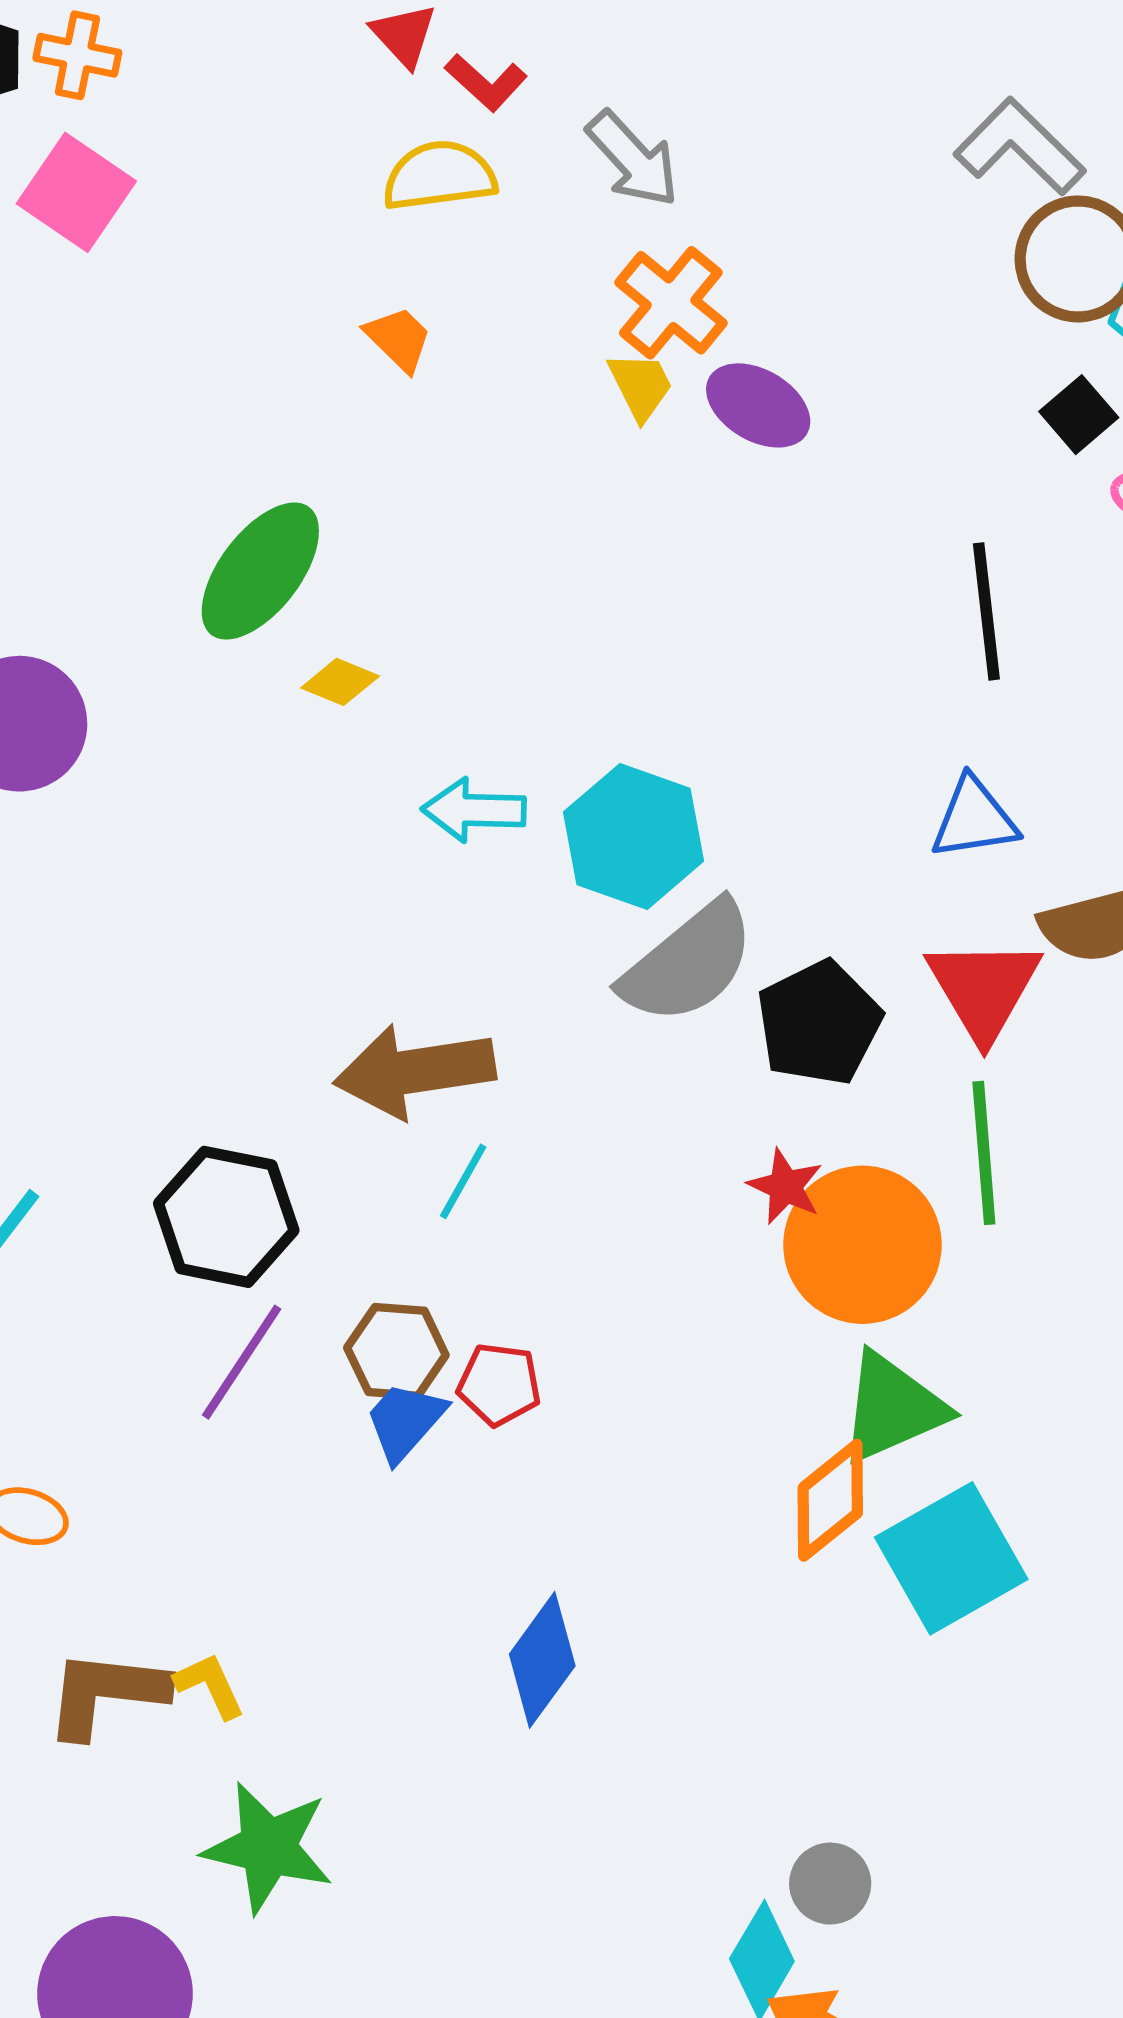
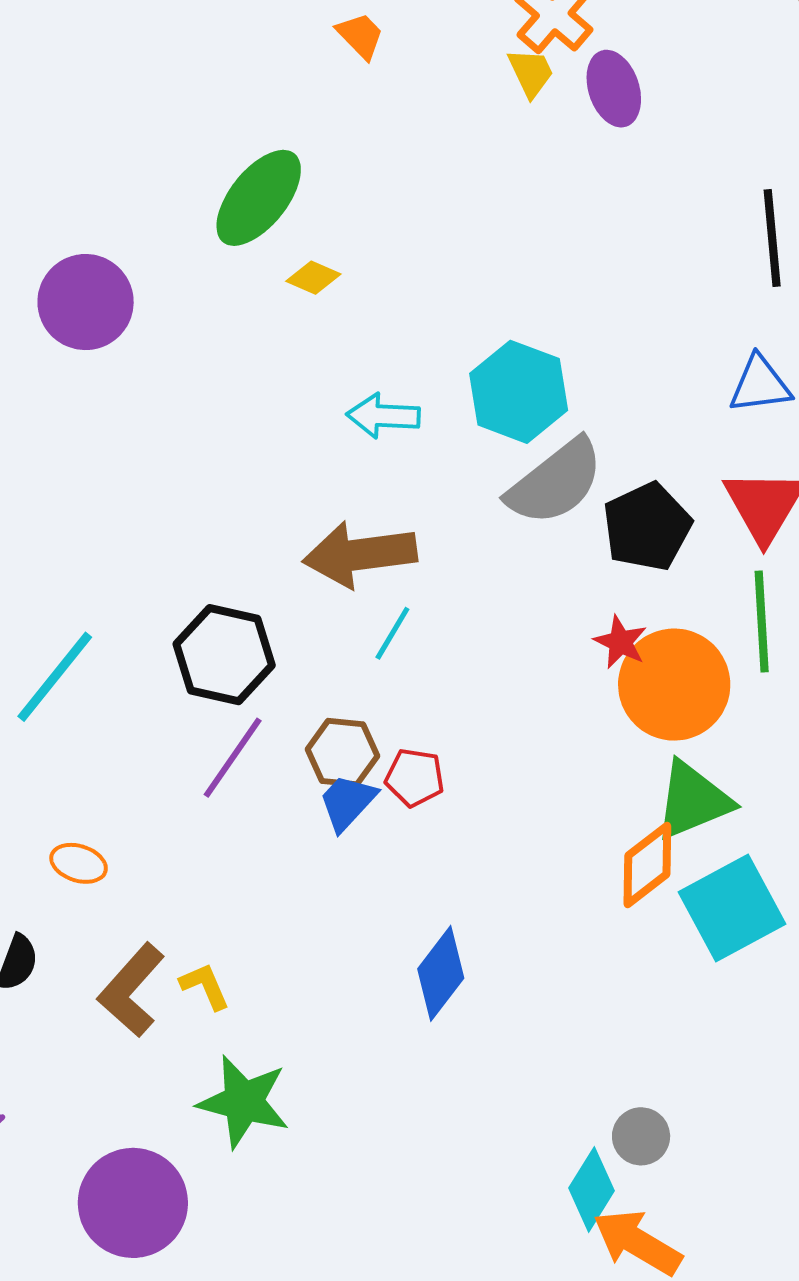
purple ellipse: (758, 405) -> (614, 89), turned 40
cyan arrow: (474, 810) -> (383, 416), moved
brown L-shape: (106, 1693) -> (131, 990), turned -56

